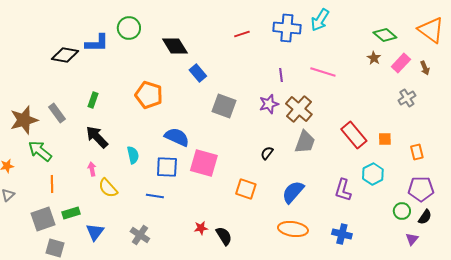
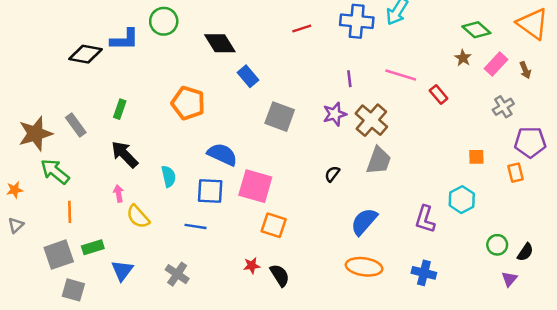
red rectangle: (354, 135) -> (439, 95), moved, size x0.6
orange square: (246, 189) -> (274, 225), moved
purple pentagon: (421, 189) -> (530, 142), moved

